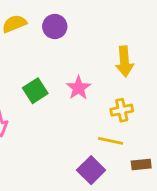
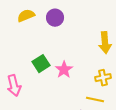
pink star: (78, 88) -> (64, 70), moved

